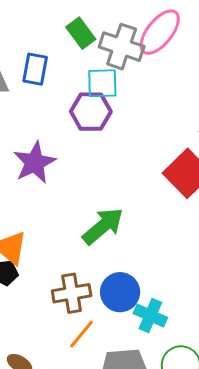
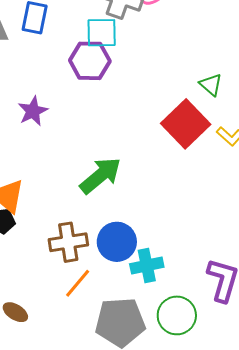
purple star: (34, 163) -> (33, 111), size x0.7
cyan cross: (150, 316) -> (147, 265), turned -36

